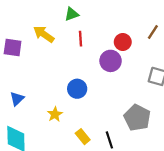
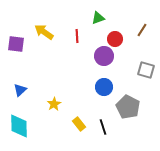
green triangle: (72, 14) -> (98, 18), moved
blue circle: (77, 89) -> (104, 87), moved

